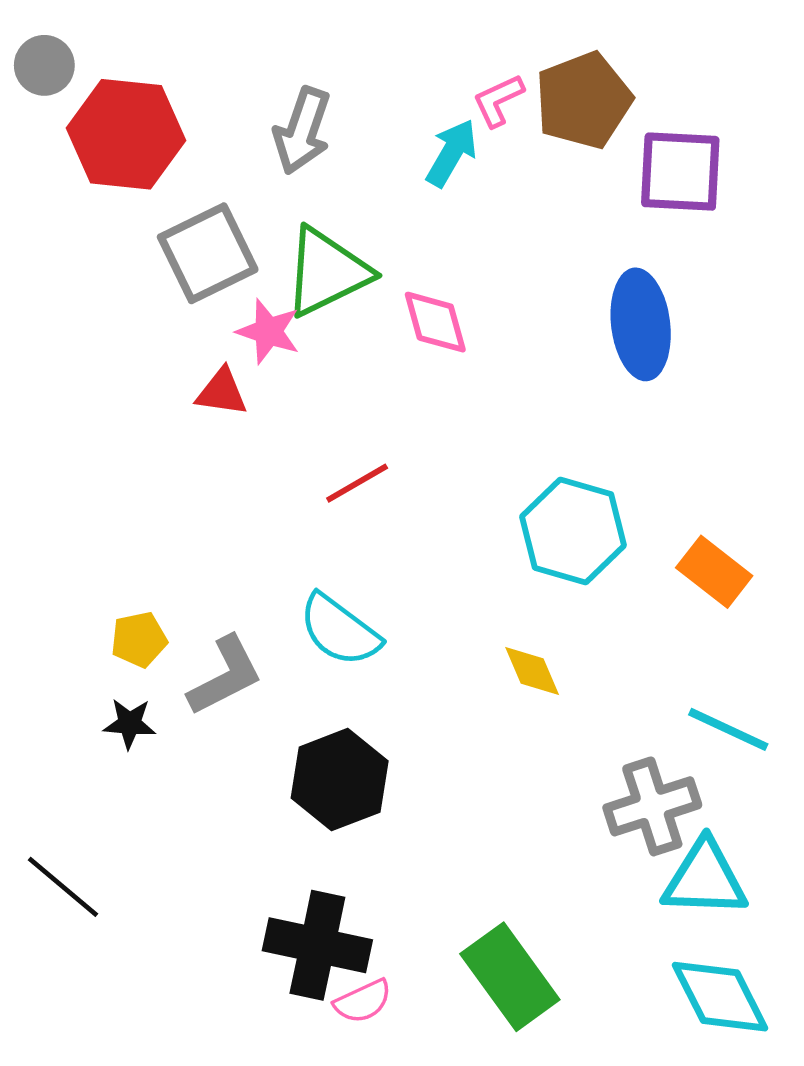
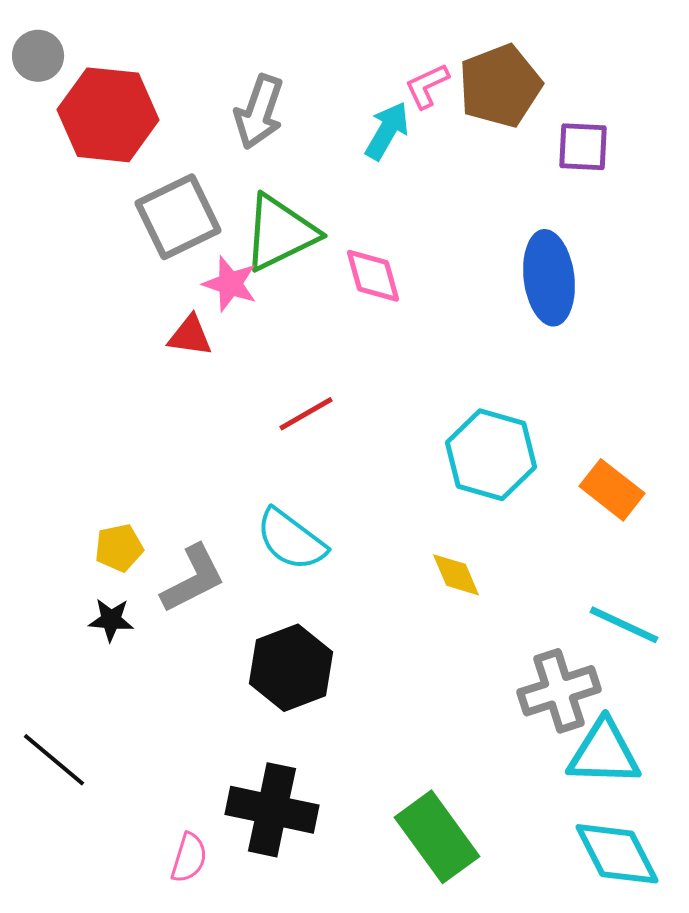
purple square: (680, 172) -> (583, 147), size x0.7
pink semicircle: (363, 1001) -> (189, 858), moved, turned -48

